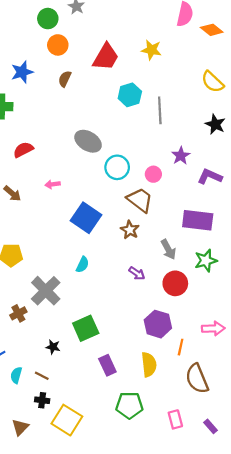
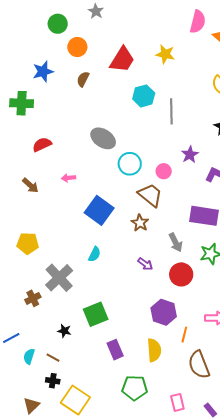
green circle: (48, 19) -> (58, 24), moved

